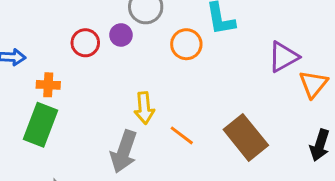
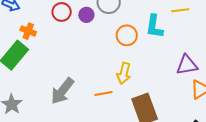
yellow arrow: (144, 108) -> (124, 73), moved
orange line: (182, 135) -> (103, 93), turned -66

